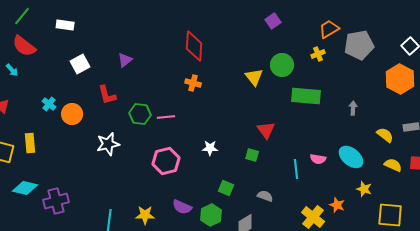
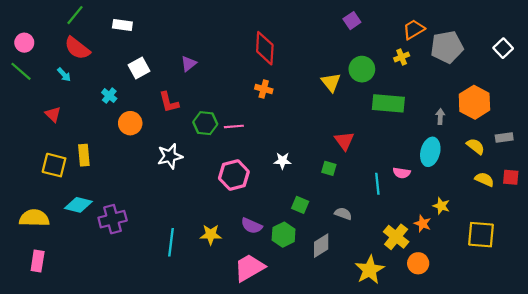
orange hexagon: (400, 79) -> (474, 102), moved
cyan cross: (49, 104) -> (109, 96), moved
cyan ellipse: (351, 157) -> (430, 152), moved, turned 65
yellow star: (364, 189) -> (441, 206), moved

